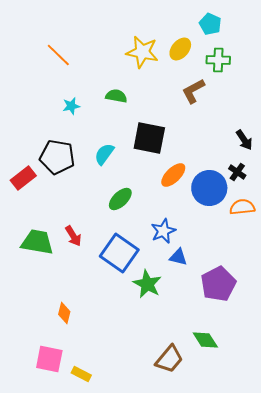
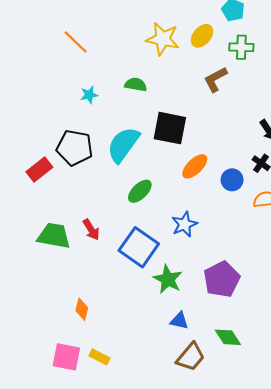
cyan semicircle: (104, 154) -> (123, 145), size x1.6
blue circle: (209, 188) -> (232, 180), size x0.6
blue triangle: (178, 257) -> (179, 321), moved
purple pentagon: (218, 284) -> (222, 279), moved
yellow rectangle: (81, 374) -> (99, 357), moved

